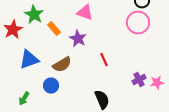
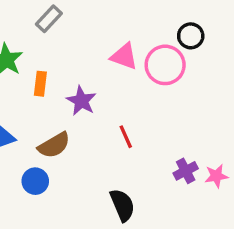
pink triangle: (85, 13) -> (124, 56), moved
pink circle: (138, 23) -> (165, 65), moved
orange rectangle: (54, 29) -> (40, 84), turned 48

